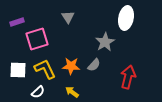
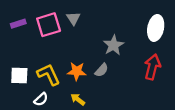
white ellipse: (126, 18) -> (156, 28), moved
pink square: (37, 39) -> (49, 25), moved
red arrow: (128, 77) -> (152, 67), moved

